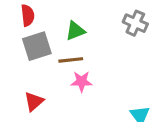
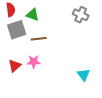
green triangle: (75, 31) -> (33, 15), moved, turned 40
pink star: (81, 81) -> (34, 62), moved

